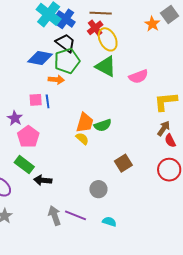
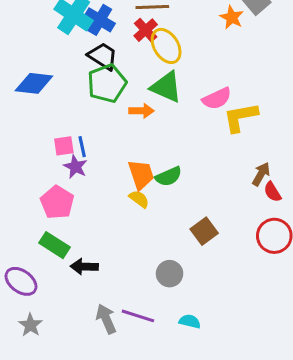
blue diamond: (40, 58) -> (34, 83), moved
orange arrow: (56, 80) -> (141, 111), moved
yellow L-shape: (166, 101) -> (240, 117), moved
purple star: (15, 118) -> (75, 167), moved
orange trapezoid: (85, 123) -> (141, 175), turned -30

